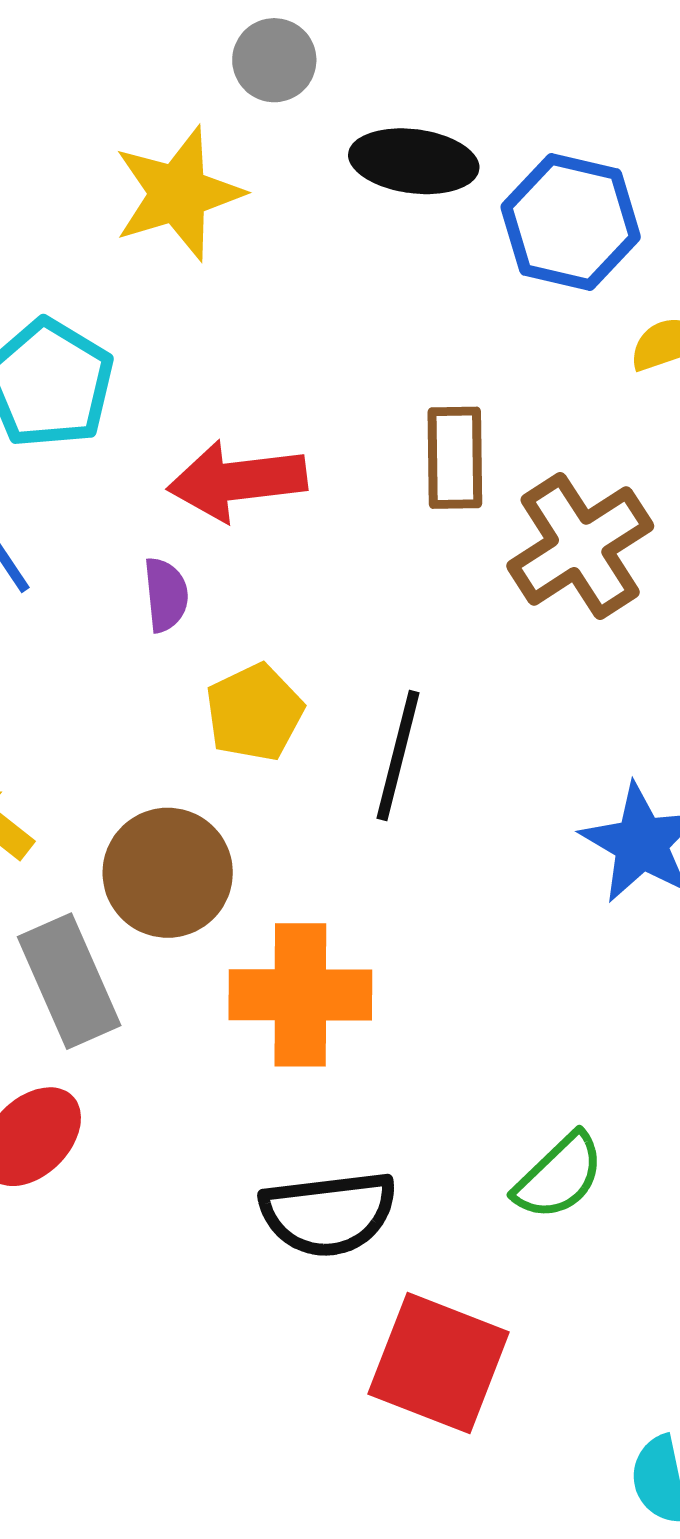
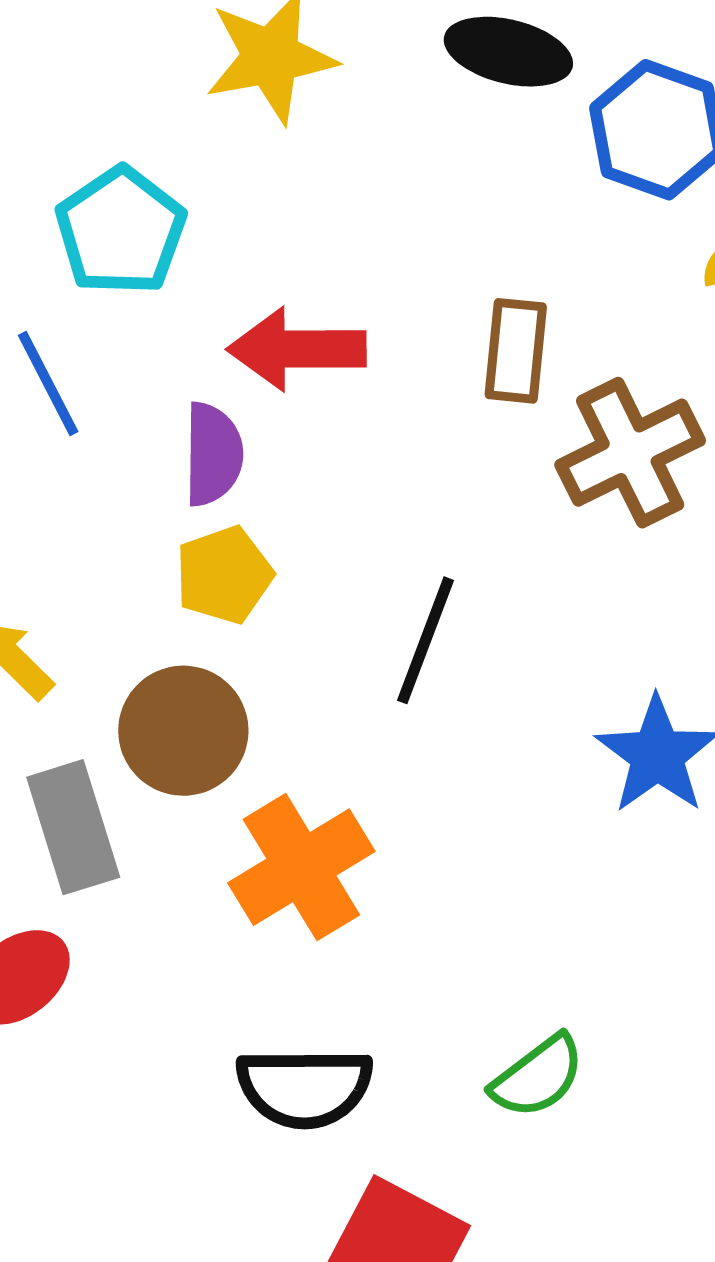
purple semicircle: (166, 595) -> (213, 454), size x1.4
yellow pentagon: (254, 713) -> (224, 575), moved
orange cross: (300, 995) -> (301, 867), turned -38

